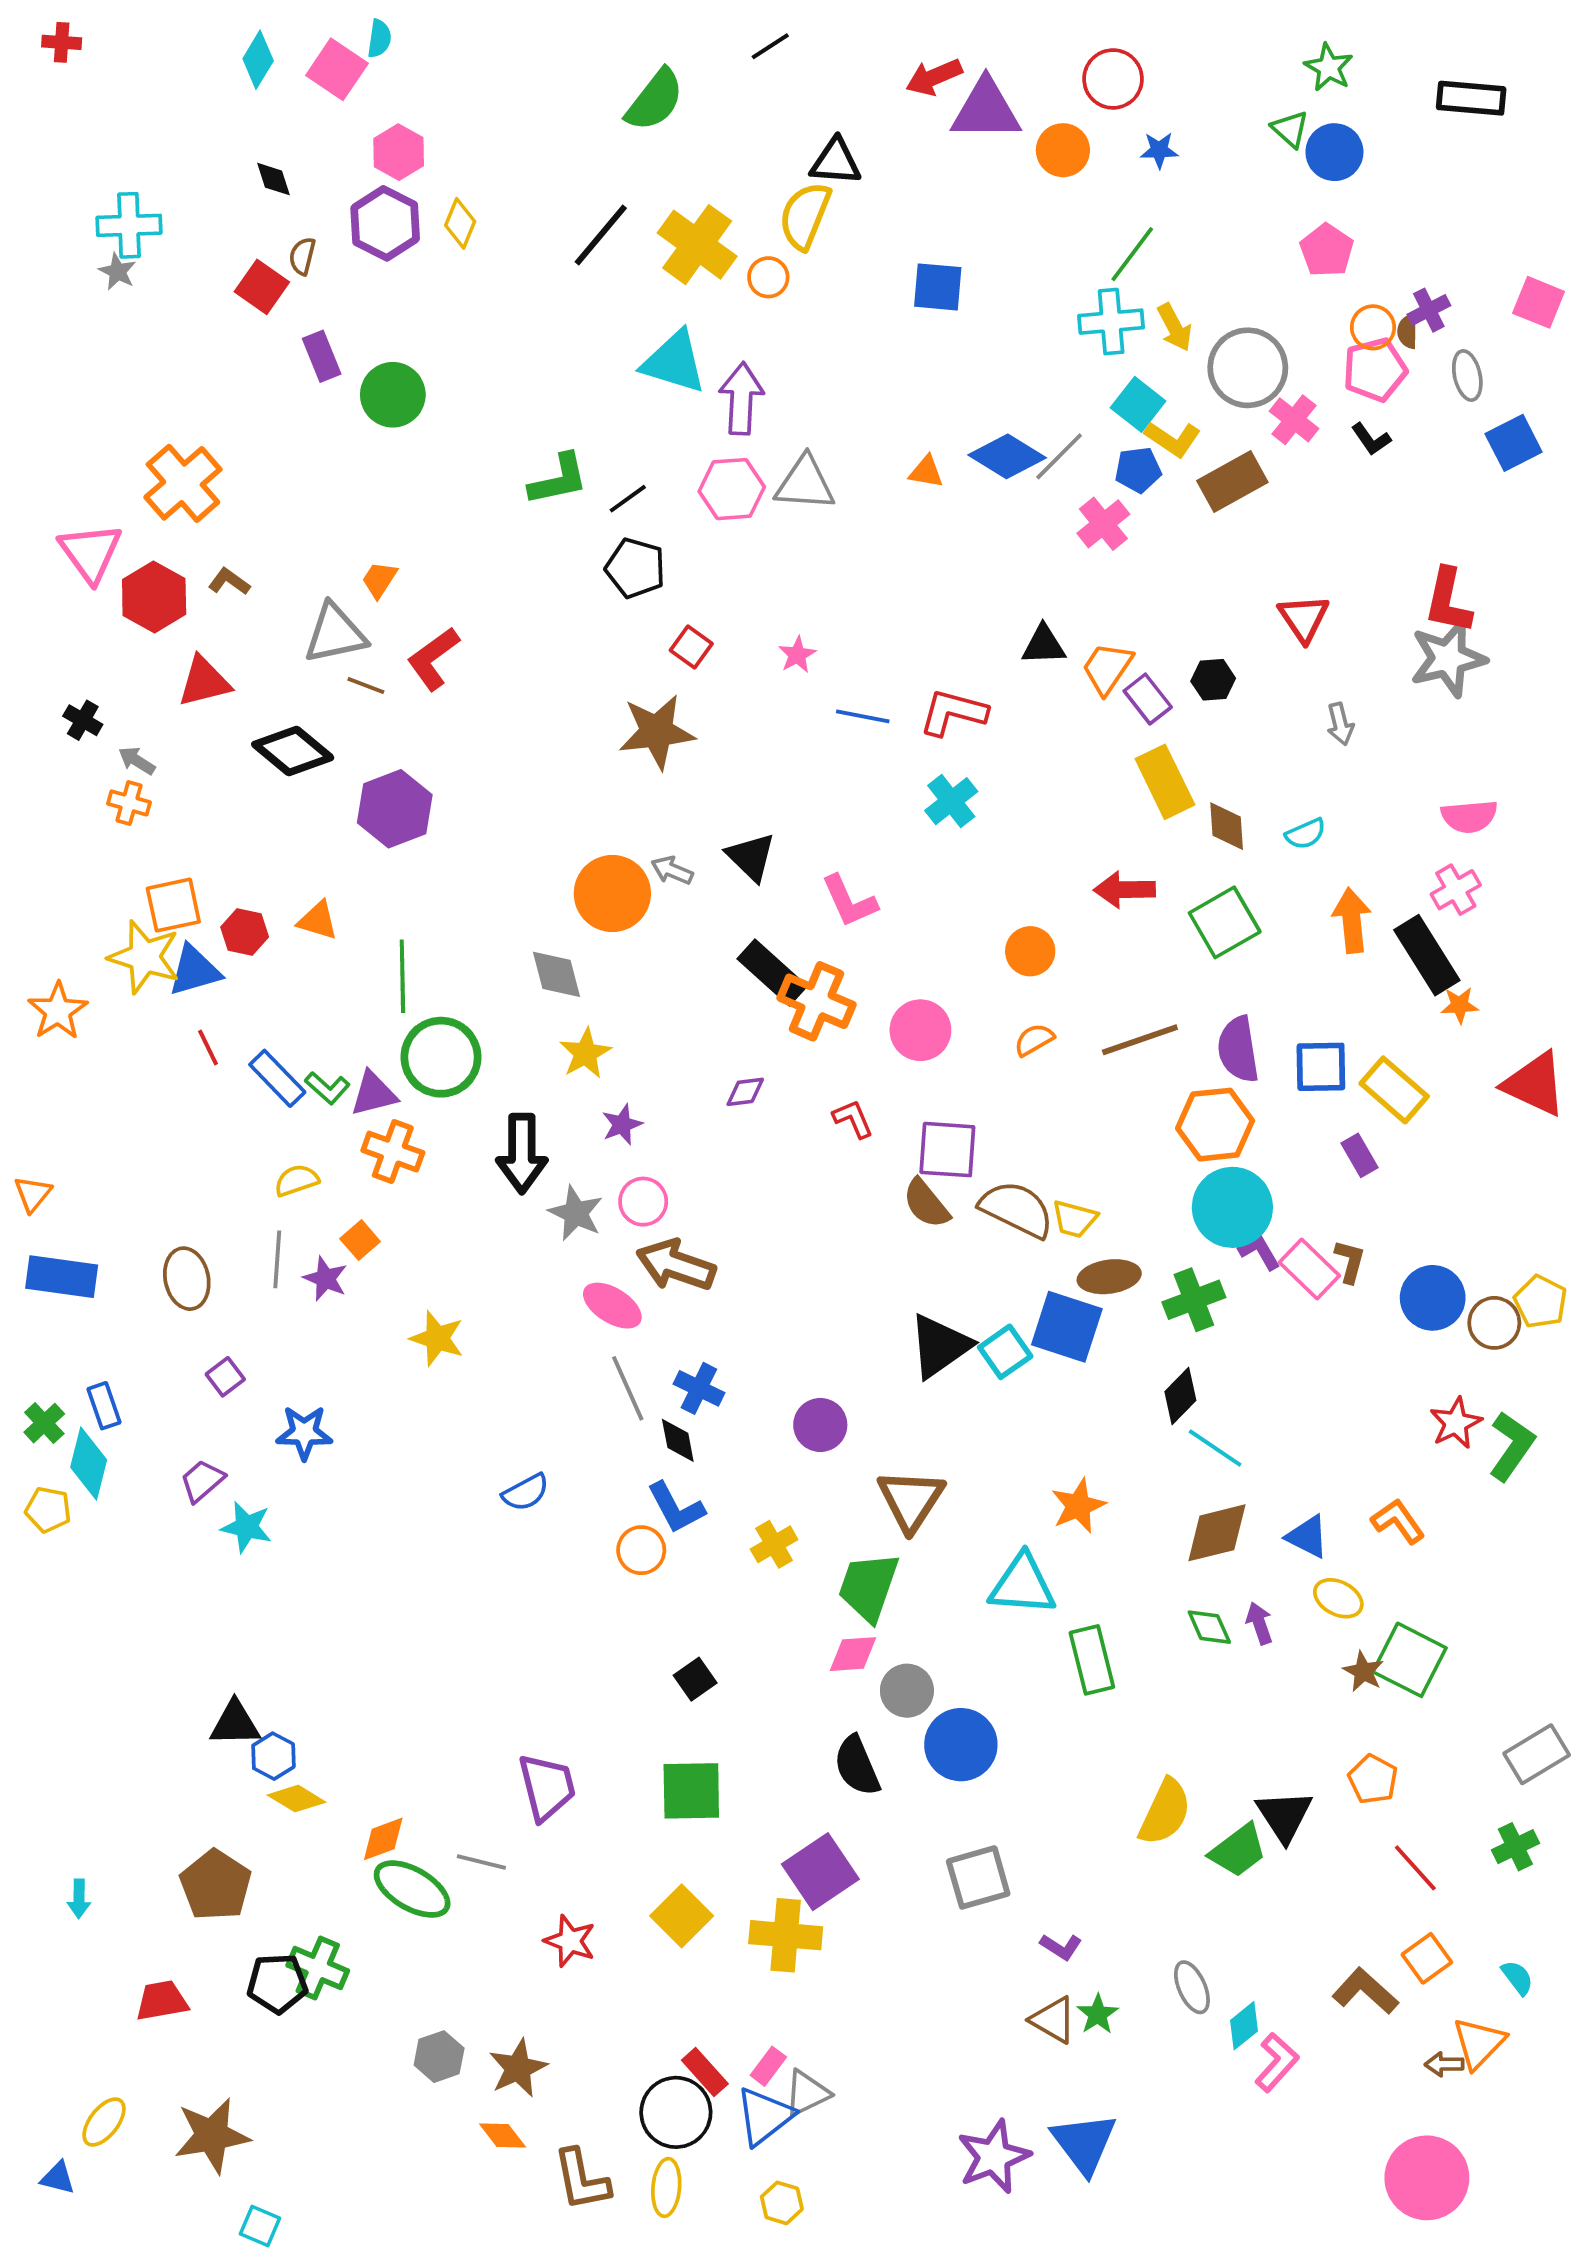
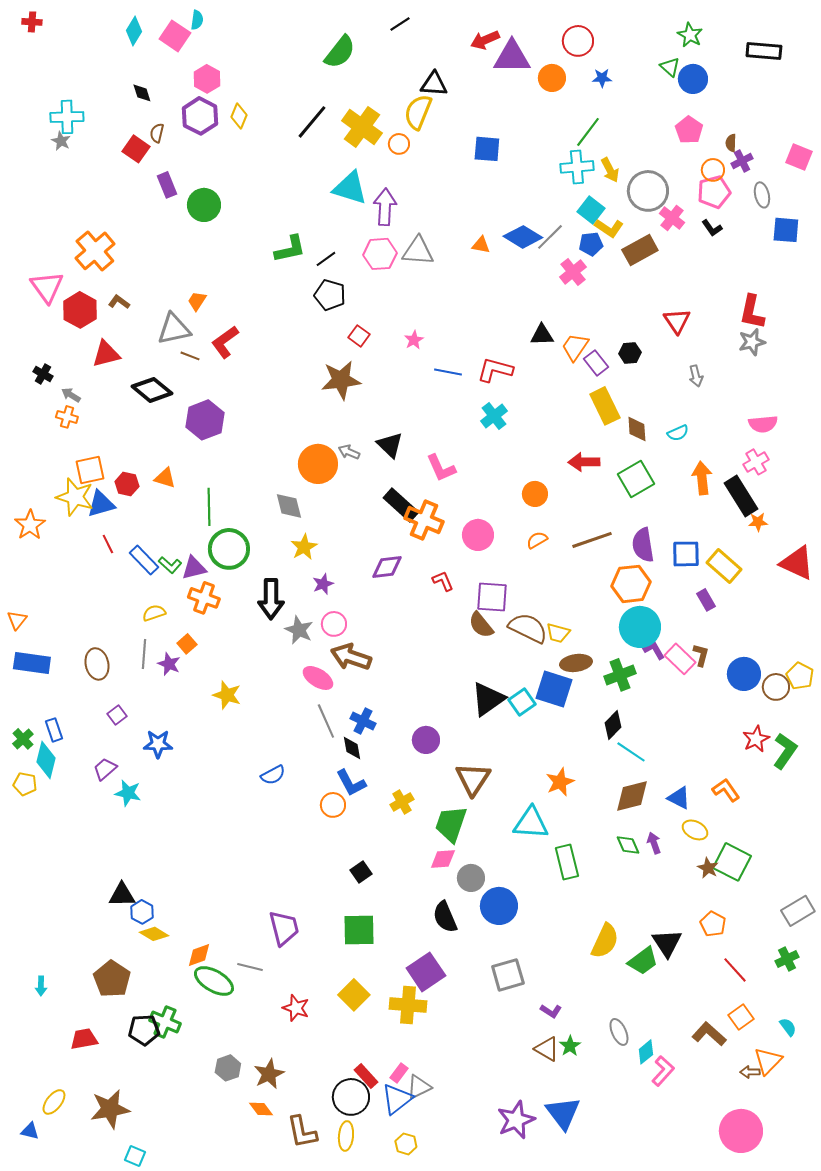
brown semicircle: (1408, 331) -> (731, 143), moved
blue square: (1514, 443) -> (786, 230), turned 32
gray star: (1448, 659) -> (752, 342), size x0.7
purple diamond: (745, 1092) -> (387, 567), size x1.5

